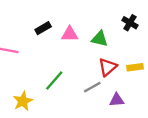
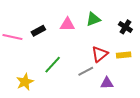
black cross: (130, 23) -> (125, 27), moved
black rectangle: (43, 28) -> (38, 31), moved
green triangle: (100, 39) -> (93, 19), moved, turned -35

